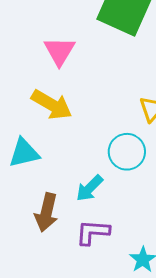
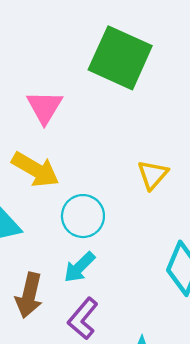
cyan circle: (127, 152) -> (83, 216), moved
purple L-shape: (93, 232) -> (83, 319), turned -54

